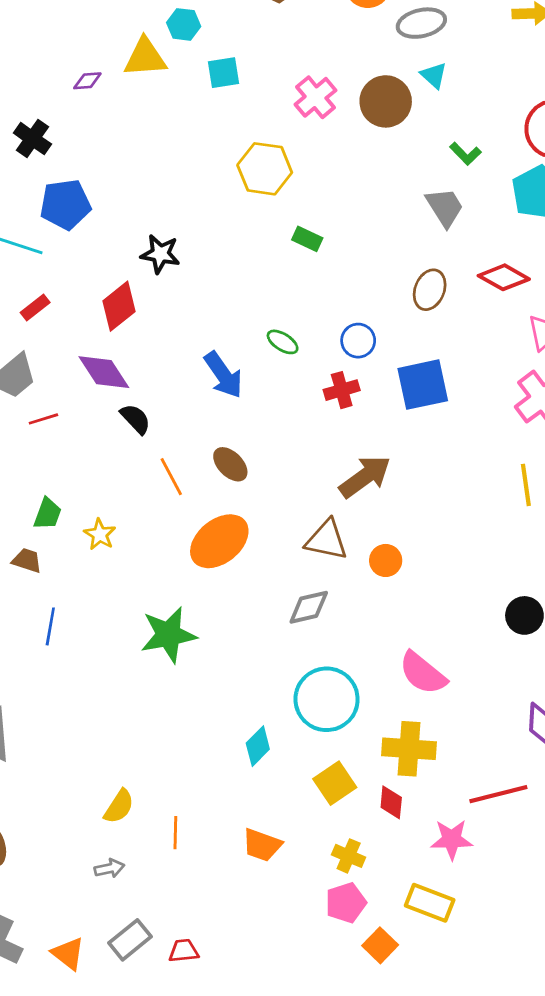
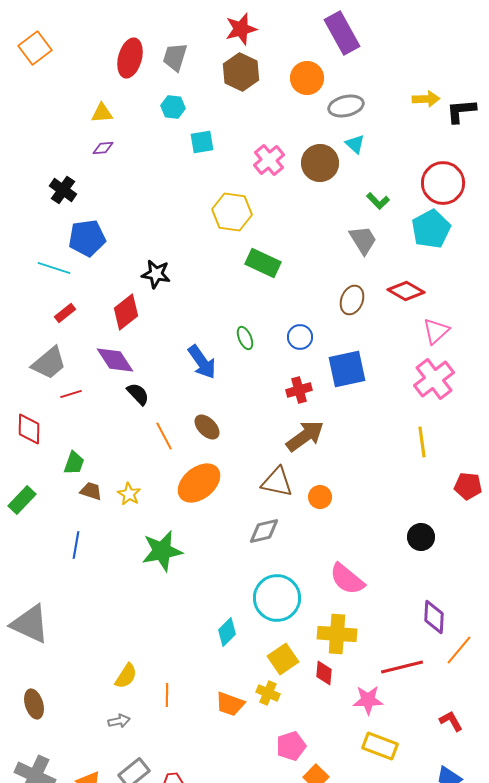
yellow triangle: (145, 57) -> (102, 113), moved, size x0.7
green rectangle: (307, 239) -> (263, 263), size x1.6
green ellipse: (283, 342) -> (245, 338), turned 35
red cross: (342, 390) -> (299, 390), moved
yellow star: (100, 534) -> (129, 494), moved
brown trapezoid: (27, 560) -> (91, 491), moved
yellow cross: (349, 856) -> (268, 693), moved
yellow rectangle: (430, 903) -> (380, 746), moved

